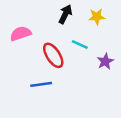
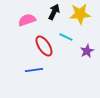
yellow star: (97, 17) -> (80, 14), size x1.5
pink semicircle: (21, 34) -> (27, 20), moved

